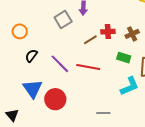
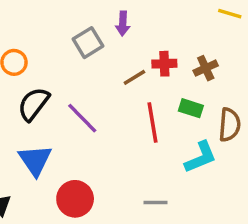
black semicircle: (31, 56) -> (34, 104), size x1.5
red line: (88, 67) -> (152, 122), moved, turned 70
red circle: (55, 99) -> (75, 199), moved

